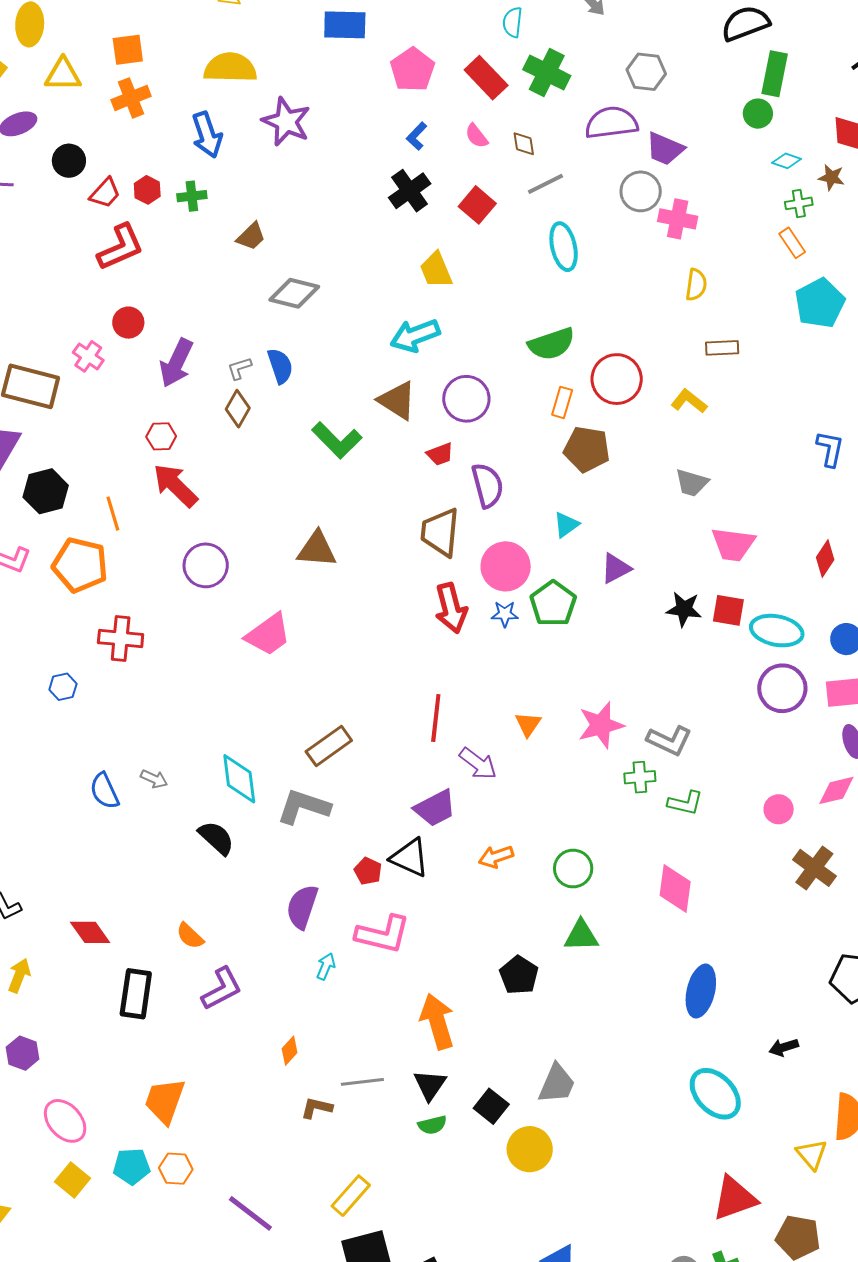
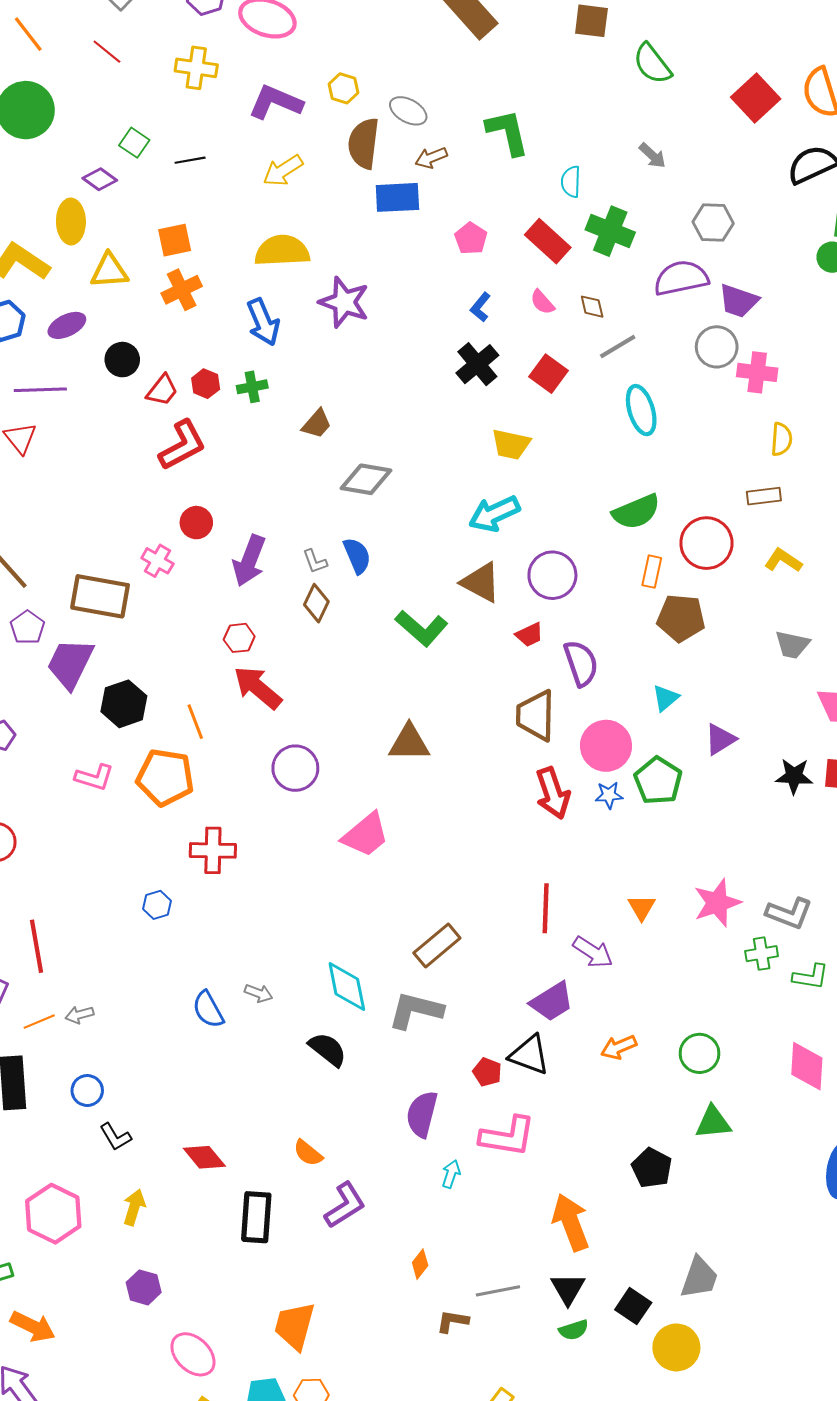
pink pentagon: (412, 70) -> (471, 238), size x0.7
yellow trapezoid: (436, 270) -> (511, 444), turned -51
brown rectangle: (722, 348) -> (764, 496), moved
gray L-shape: (239, 368) -> (315, 561), turned -88

